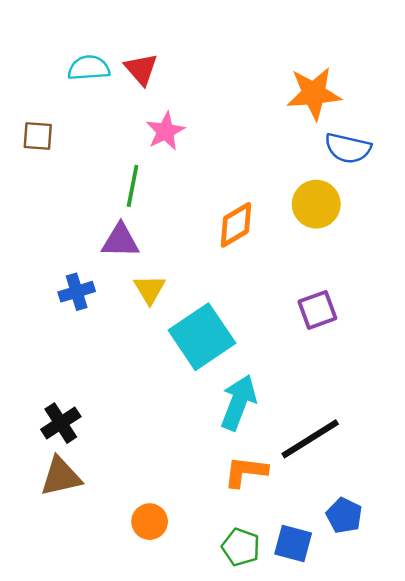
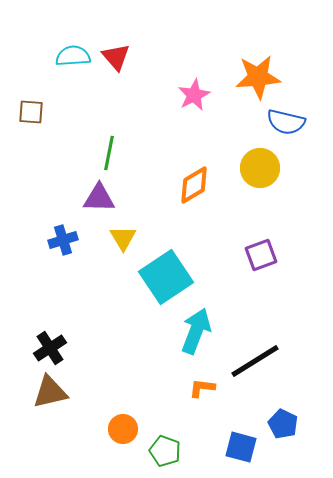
pink star: (165, 131) -> (194, 95), moved
orange L-shape: (246, 472) -> (202, 388), size x0.7
green pentagon: (241, 547) -> (165, 451), moved

